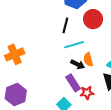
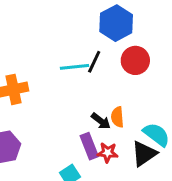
cyan line: (74, 45) -> (75, 67), moved
red star: (87, 93) -> (108, 153), moved

